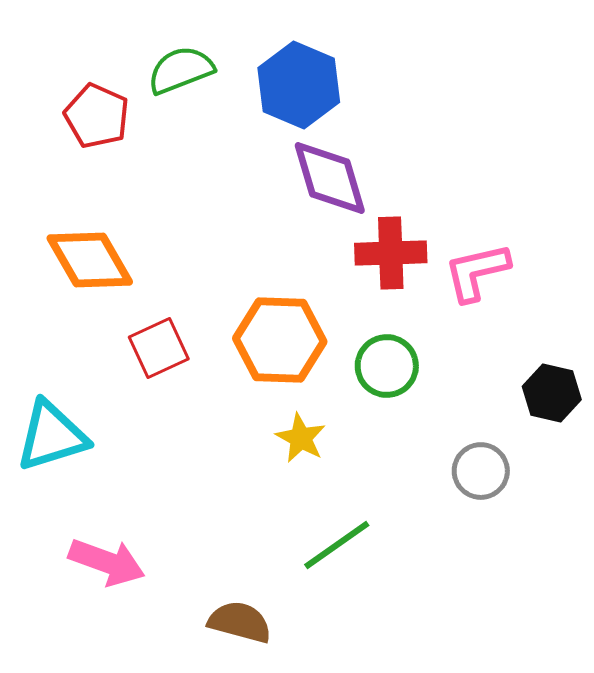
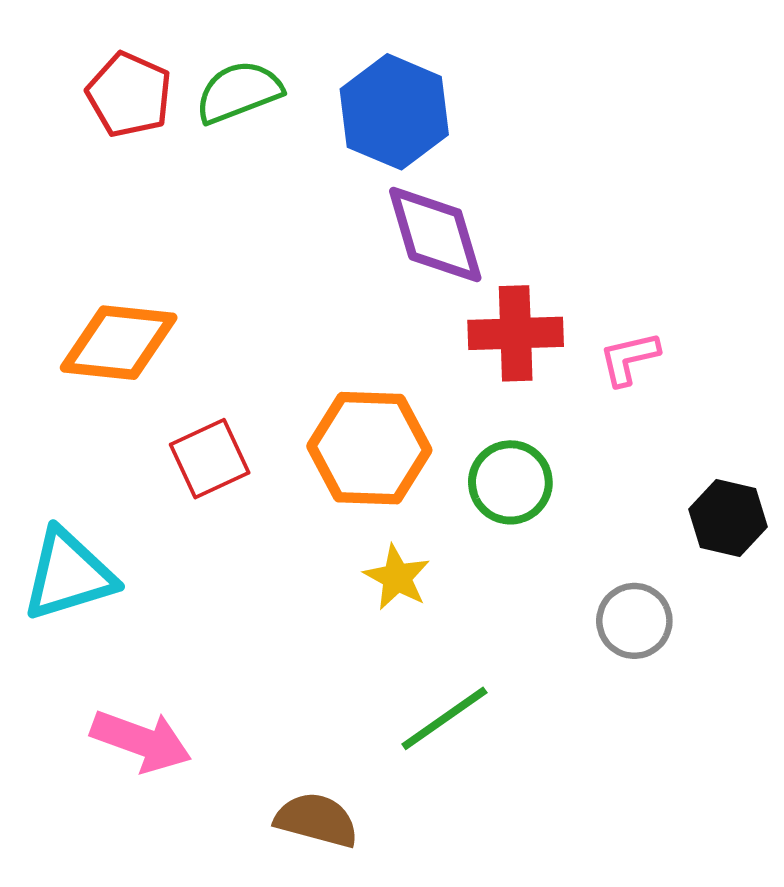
red pentagon: (97, 116) -> (129, 95), moved
orange diamond: (90, 260) -> (119, 343), turned -54
pink L-shape: (477, 272) -> (629, 358), size x0.7

